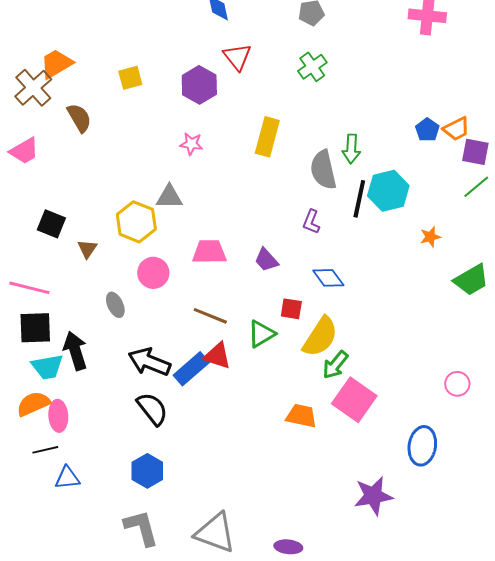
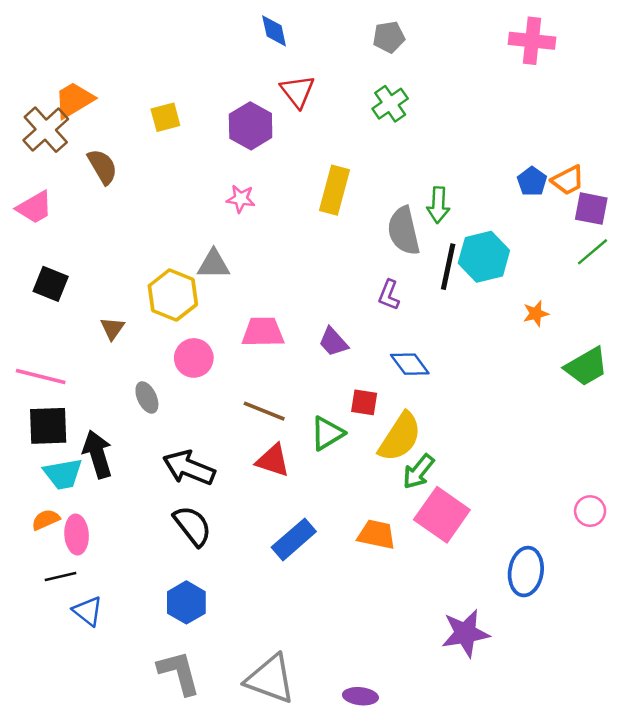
black square: (51, 224) -> (51, 284), moved
blue rectangle: (191, 369) -> (294, 539), moved
pink circle: (457, 384) -> (590, 511), moved
orange semicircle: (33, 404) -> (46, 520), size x0.7
blue triangle: (67, 478) -> (88, 611), turned 44

